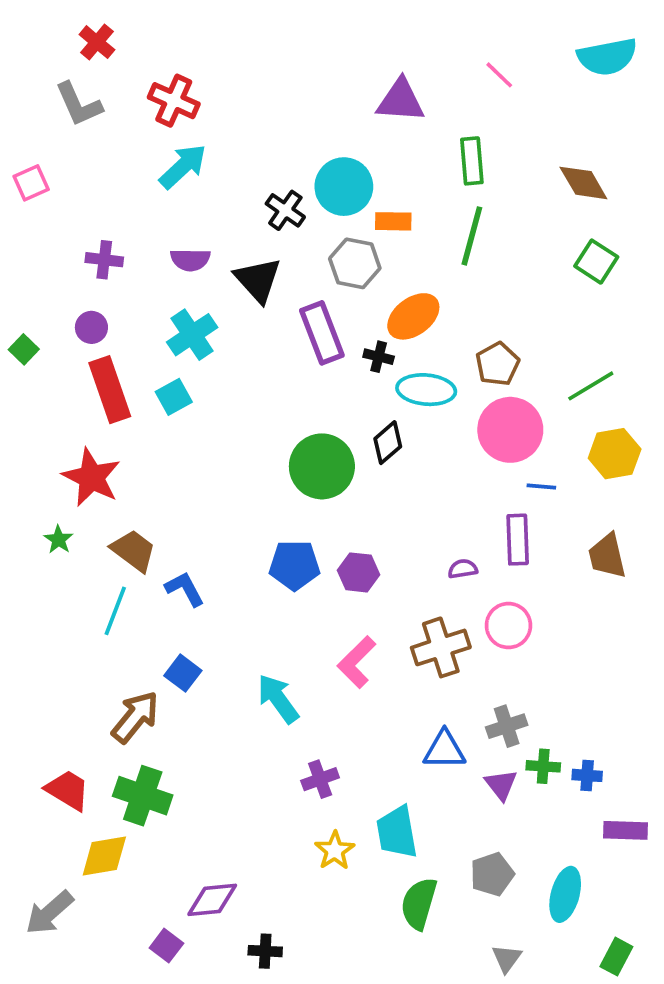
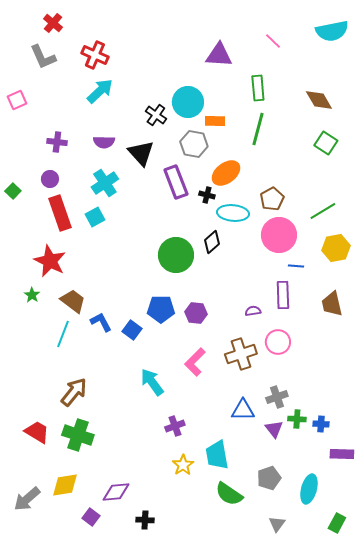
blue square: (183, 673) -> (132, 330), moved
yellow diamond: (104, 856) -> (65, 485), moved
green semicircle: (419, 904) -> (229, 494), turned -72

